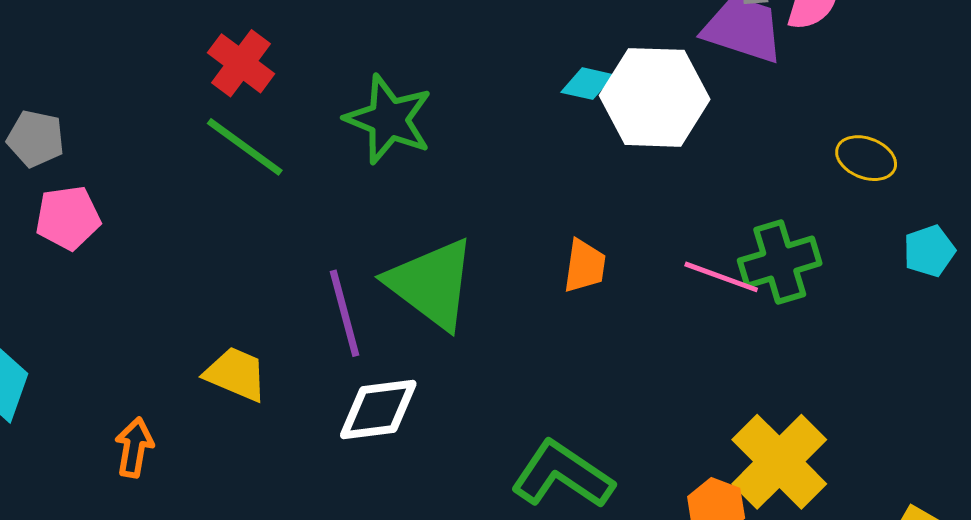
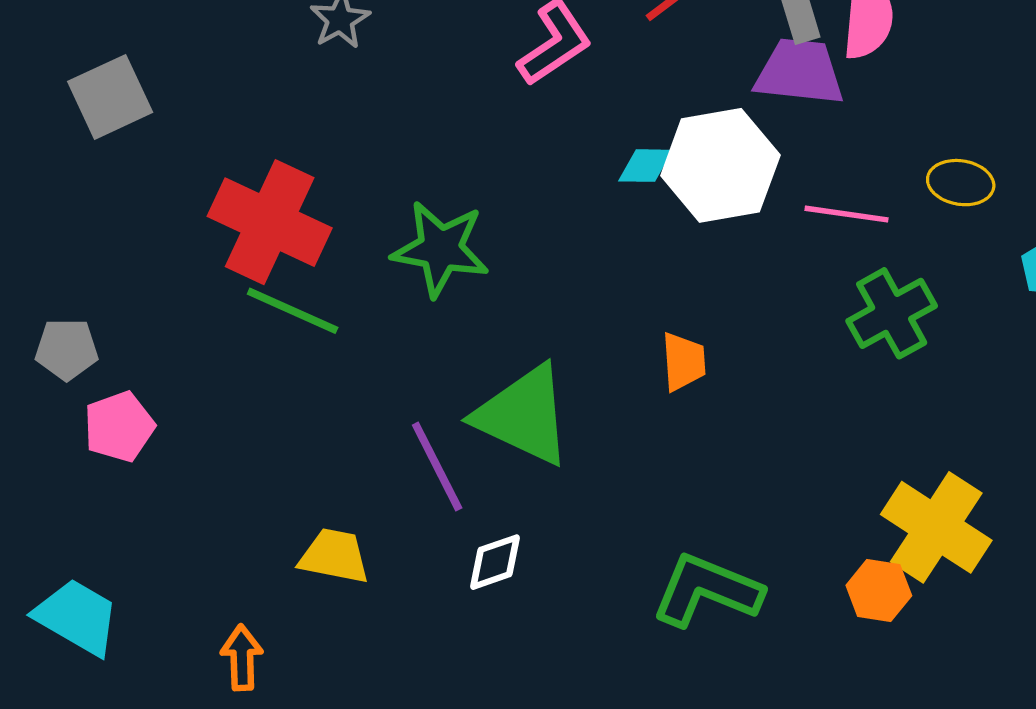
red cross: (241, 63) -> (270, 222), size x1.6
pink line: (721, 277) -> (847, 214), moved
white diamond: (378, 410) -> (495, 562), size x0.7

